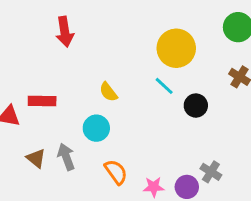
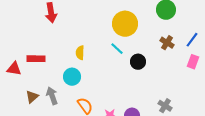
yellow semicircle: (108, 92) -> (80, 53), turned 40
brown triangle: (36, 158) -> (32, 97), turned 40
gray cross: (211, 172) -> (165, 106), moved

